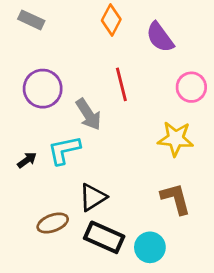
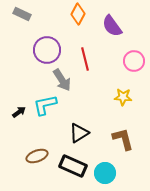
purple circle: (43, 89) -> (47, 50), moved
yellow star: (176, 139) -> (123, 97), size x0.7
black triangle: (93, 197) -> (79, 133), moved

